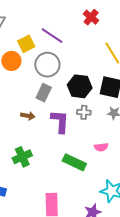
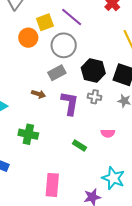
gray rectangle: (44, 93) -> (57, 73), turned 30
green cross: (22, 157) -> (28, 134), turned 30
green rectangle: (74, 162) -> (79, 145), size x0.6

